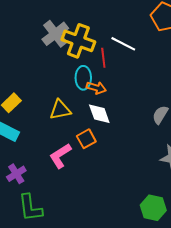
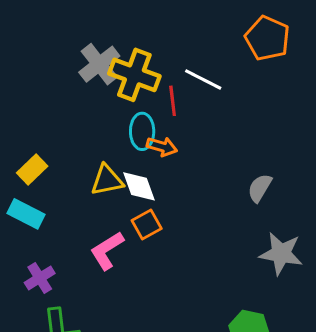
white diamond: (99, 114) -> (139, 186), moved

